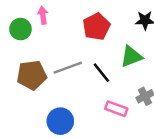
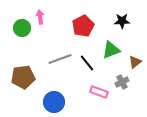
brown pentagon: (32, 75) -> (23, 77), moved

